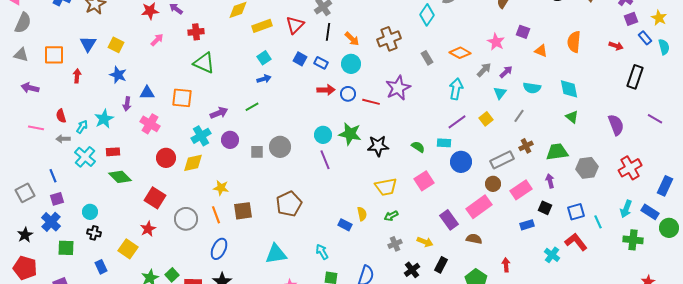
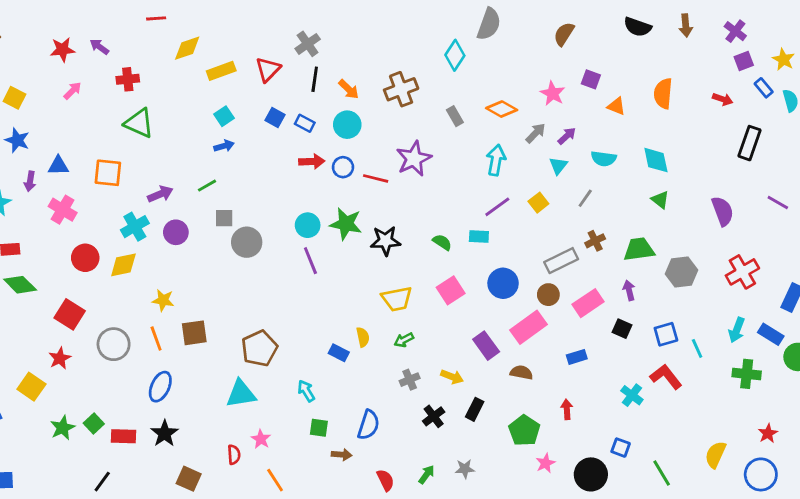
gray square: (257, 152) -> (224, 218), moved
blue circle: (461, 162) -> (503, 283), moved
brown pentagon: (289, 204) -> (259, 348), moved
blue rectangle: (527, 225) -> (577, 357), moved

